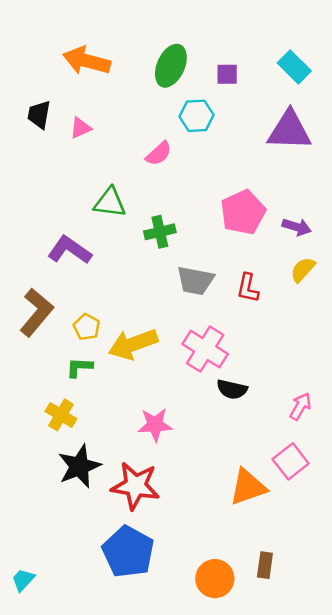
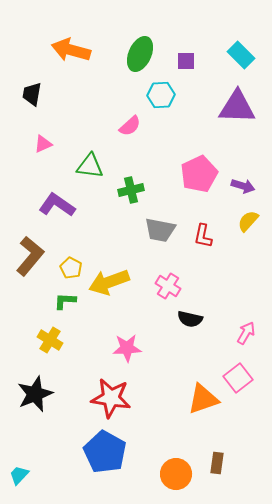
pink triangle: (81, 128) -> (43, 144), moved
pink cross: (205, 349) -> (168, 286), size x0.7
black star: (79, 466) -> (35, 394), moved

